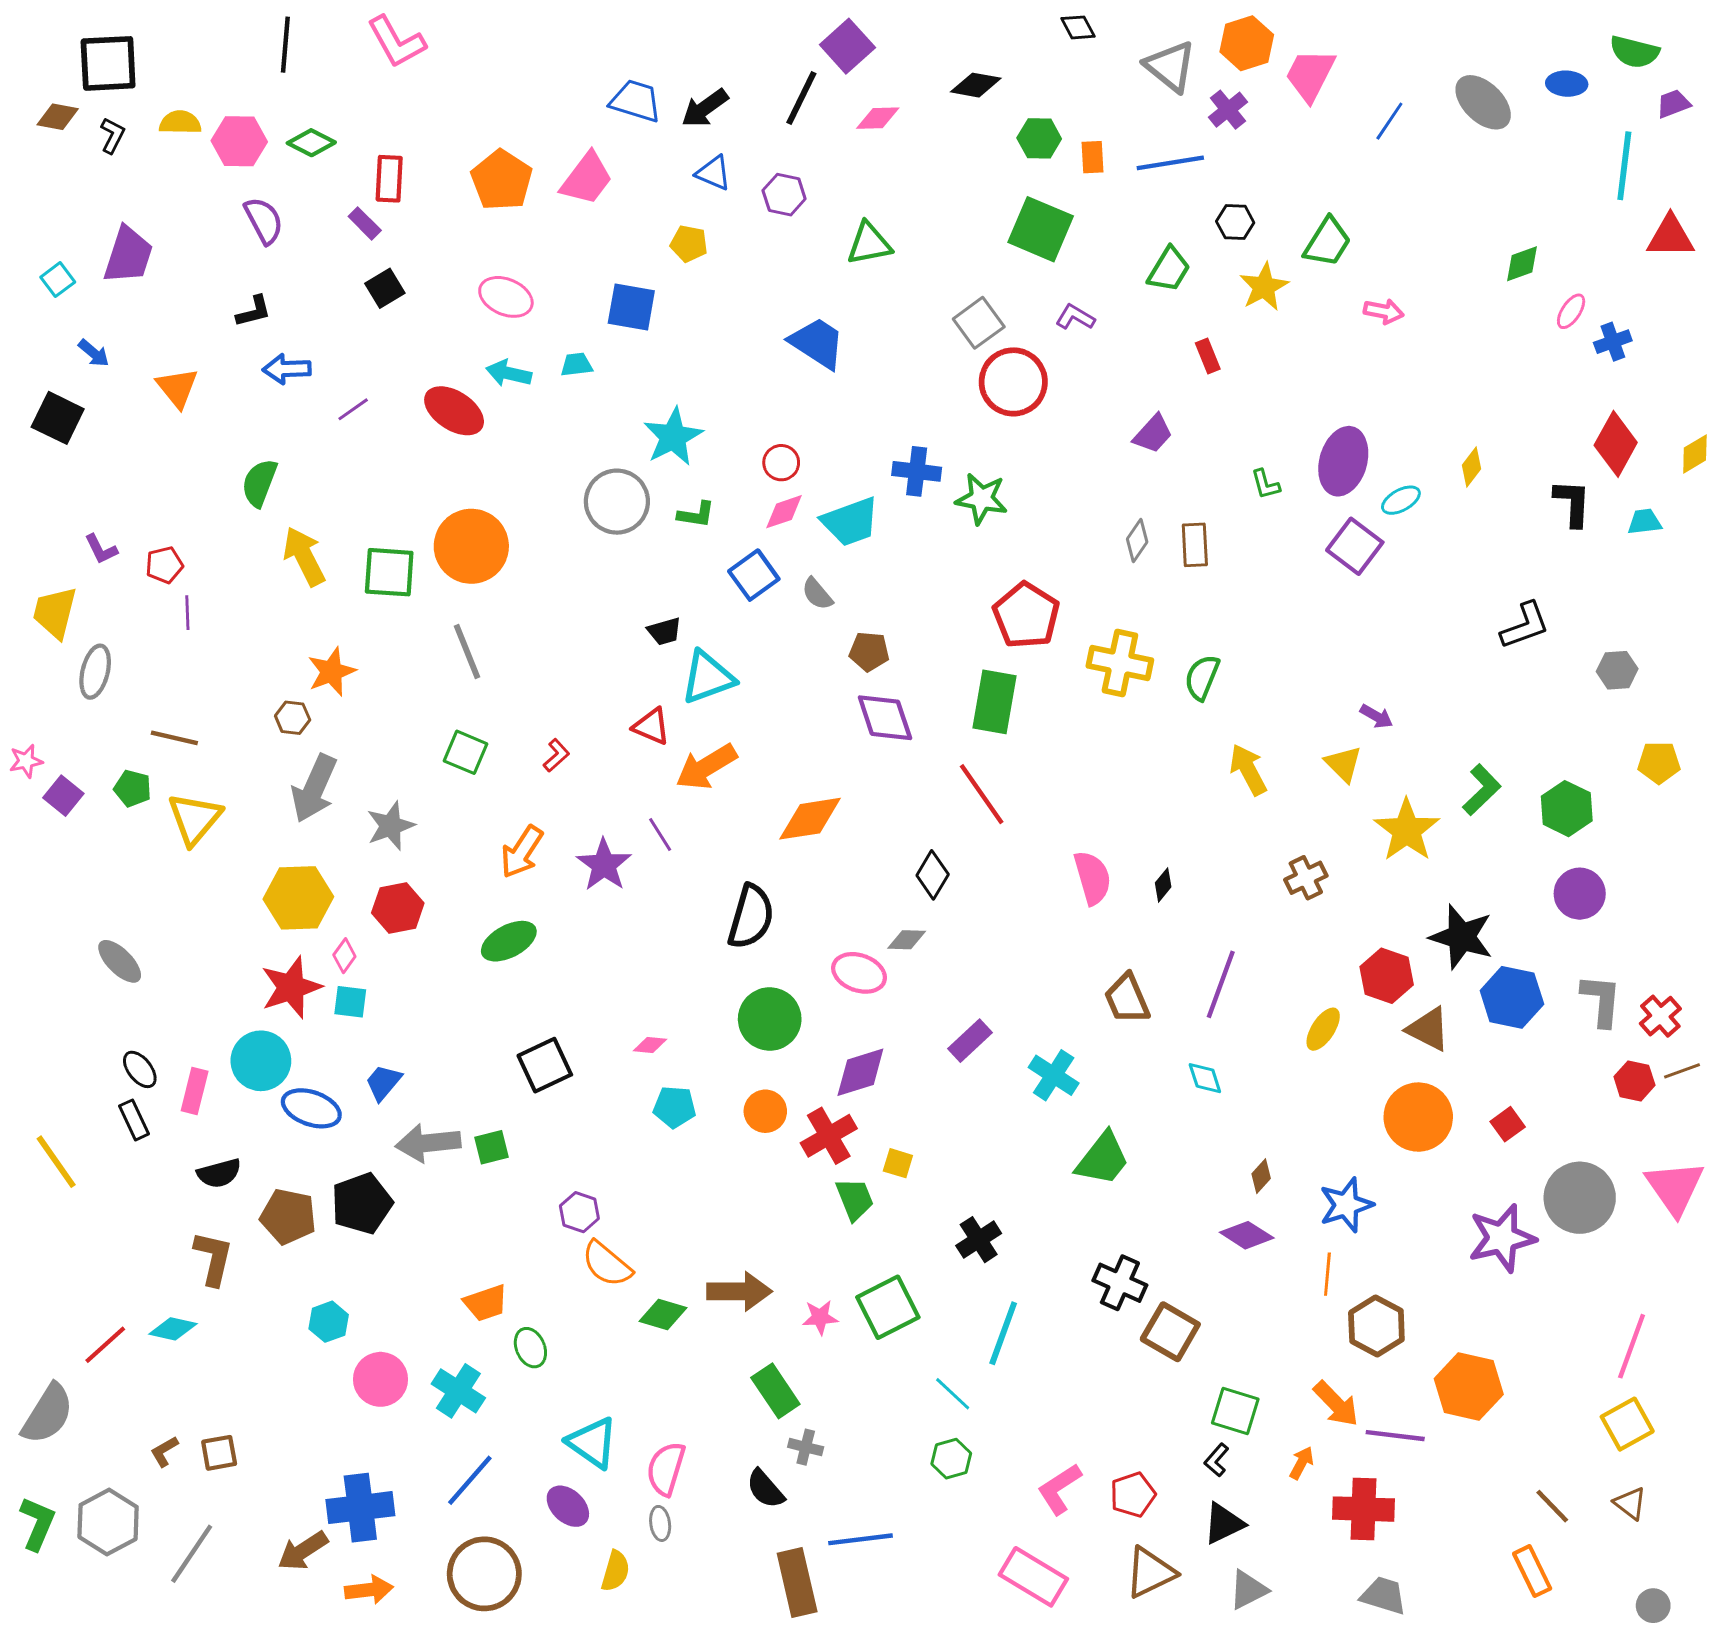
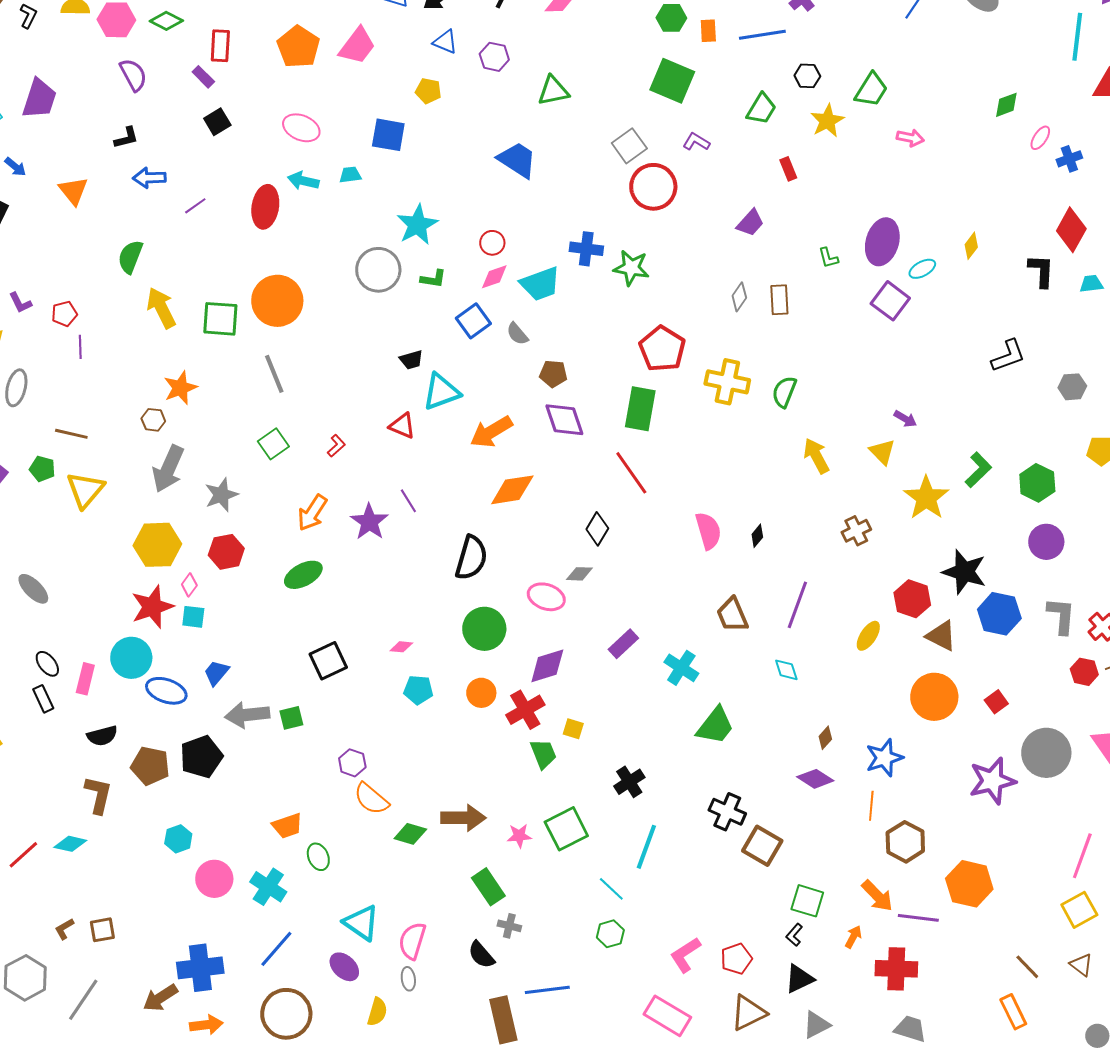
red ellipse: (454, 411) -> (265, 207), turned 66
green square: (466, 752) -> (273, 444), turned 32
orange arrow: (706, 767) -> (491, 432), moved

